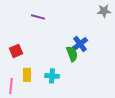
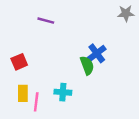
yellow rectangle: (27, 75) -> (23, 93), moved
pink line: (11, 86) -> (36, 102), moved

